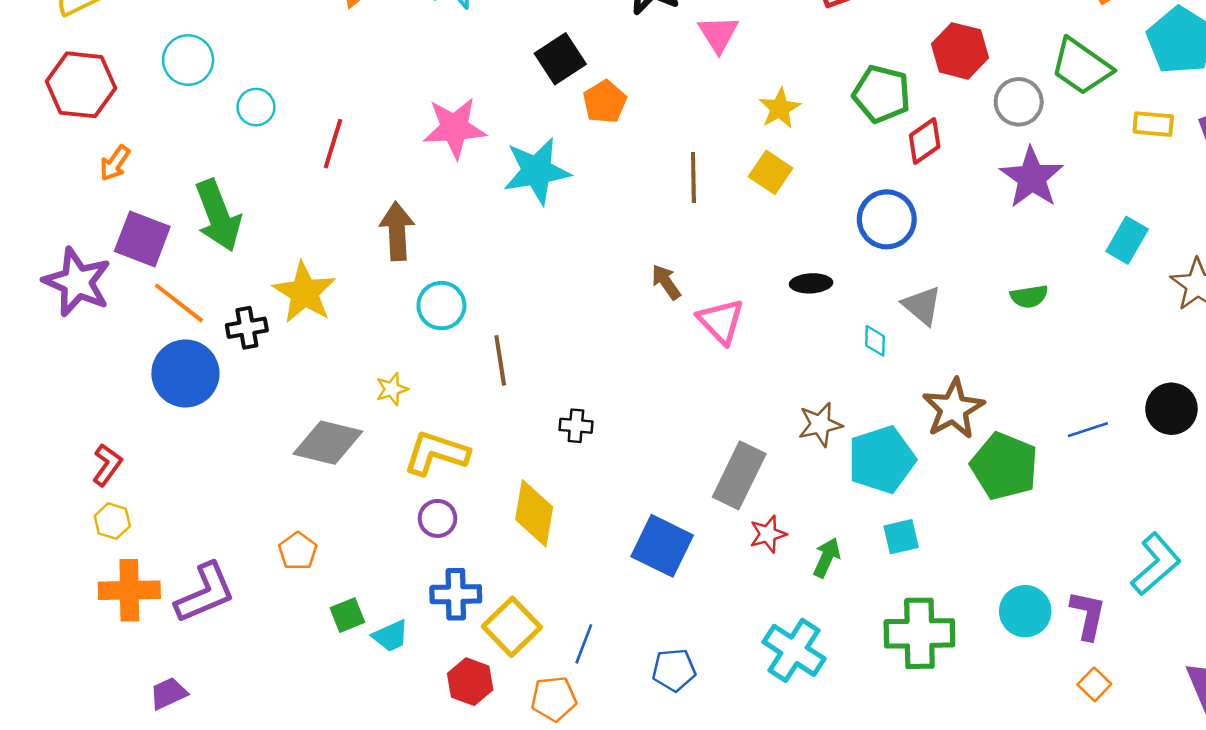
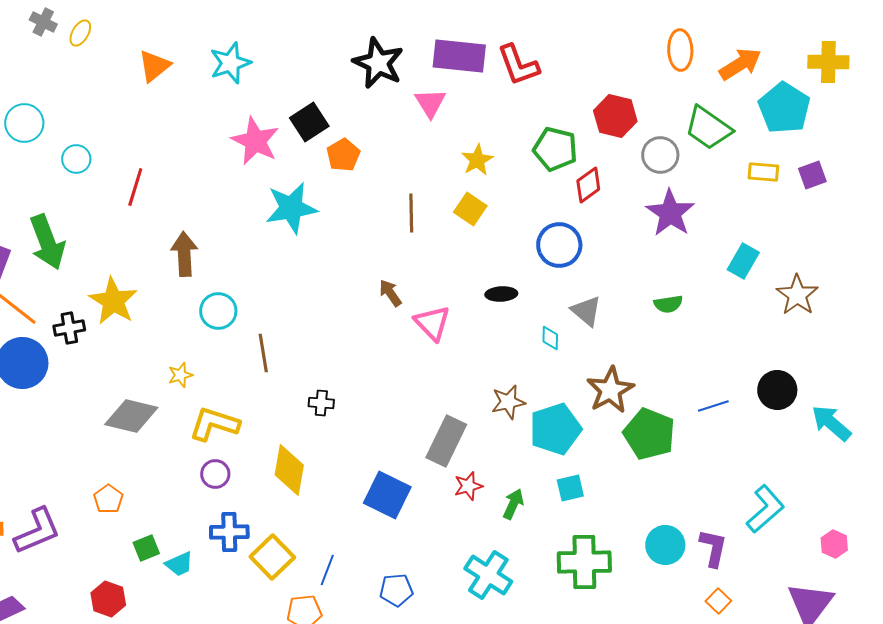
pink star: (454, 128) -> (255, 141), moved, turned 30
red hexagon: (470, 682) -> (108, 599), moved

